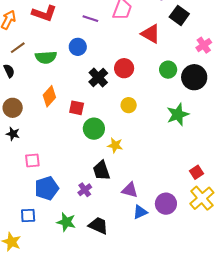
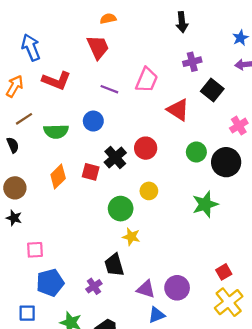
red square: (77, 108) -> (91, 172), moved
green circle: (94, 129) -> (121, 209), moved
purple circle: (166, 204) -> (177, 288), moved

